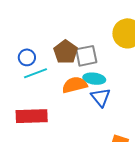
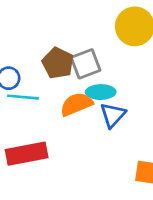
cyan line: (36, 73) -> (23, 97), turned 35
blue triangle: (101, 97) -> (113, 115), turned 30

